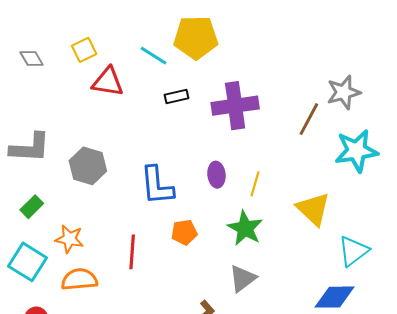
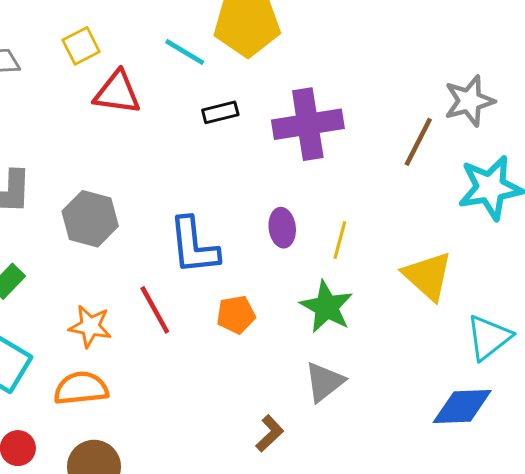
orange star: (69, 239) -> (90, 326), moved
red line: (132, 252) -> (155, 310), moved, turned -32

